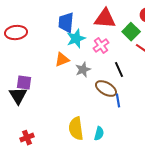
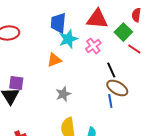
gray star: (83, 70) -> (63, 94), moved
brown ellipse: (106, 89) -> (117, 88), moved

